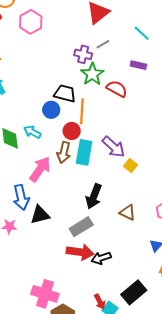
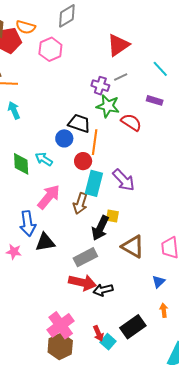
green star: (92, 74) -> (108, 106), turned -30
brown arrow: (64, 152) -> (80, 203), moved
yellow square: (131, 165) -> (112, 216), moved, turned -32
brown triangle: (128, 212) -> (133, 247), size x1.4
pink cross: (45, 294) -> (61, 325), moved, turned 32

